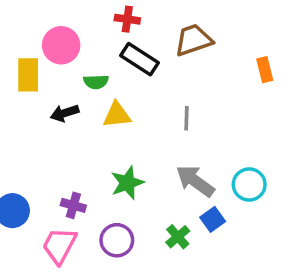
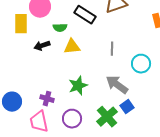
cyan circle: (249, 185) -> (141, 64), moved
green cross: (178, 237) -> (107, 117), size x1.5
pink trapezoid: (59, 245) -> (39, 122), turned -40

